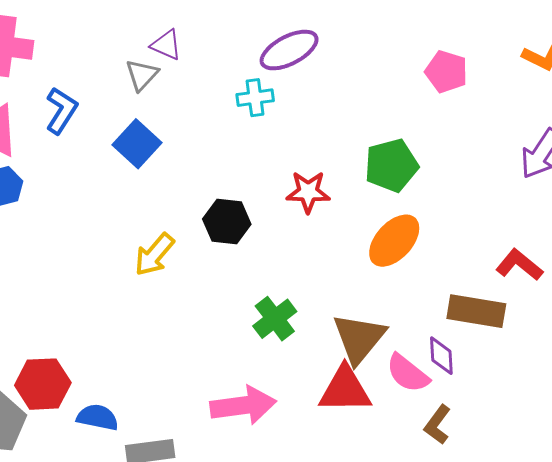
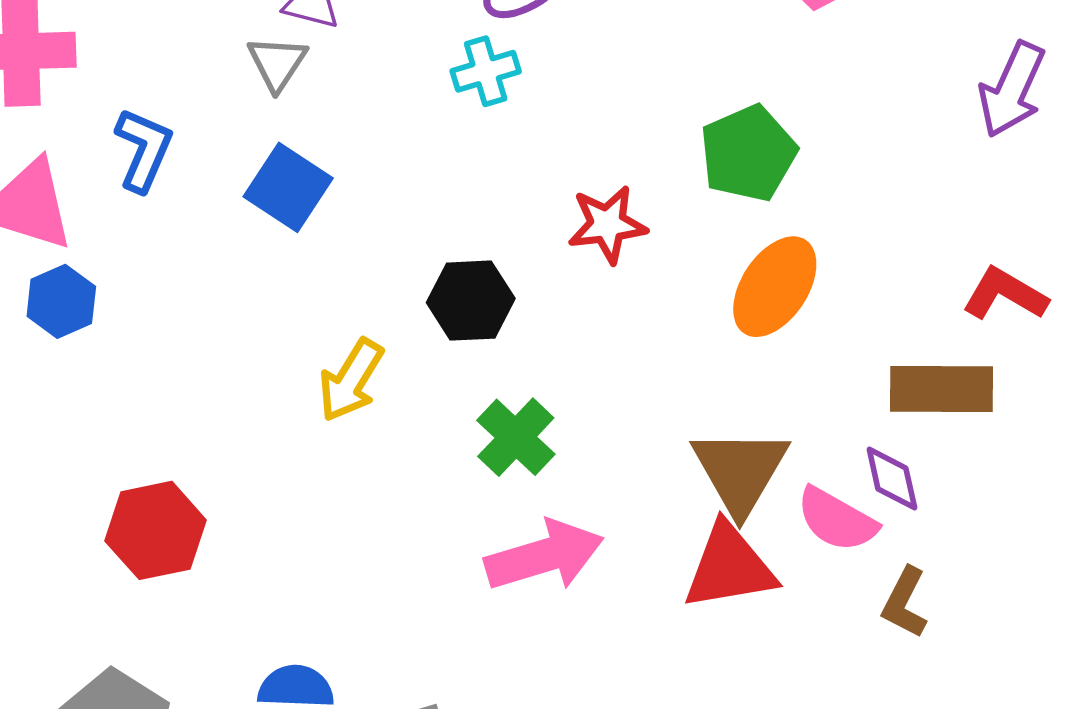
green cross: (275, 319) -> (516, 437), moved
red hexagon: (43, 384) -> (156, 530), moved
pink arrow: (243, 405) -> (544, 556), moved

